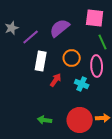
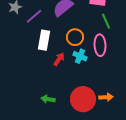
cyan cross: (82, 84) -> (80, 56), moved

